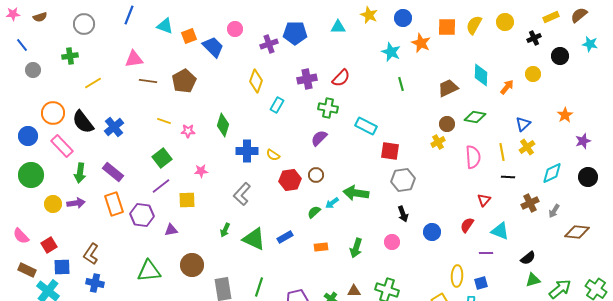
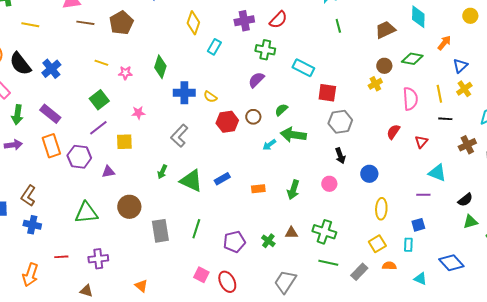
yellow line: (93, 83) -> (30, 25), turned 42
orange arrow: (507, 87) -> (444, 43), moved
green semicircle: (314, 212) -> (281, 110), moved
red semicircle: (467, 225) -> (393, 132), moved
yellow ellipse: (457, 276) -> (381, 209), moved

